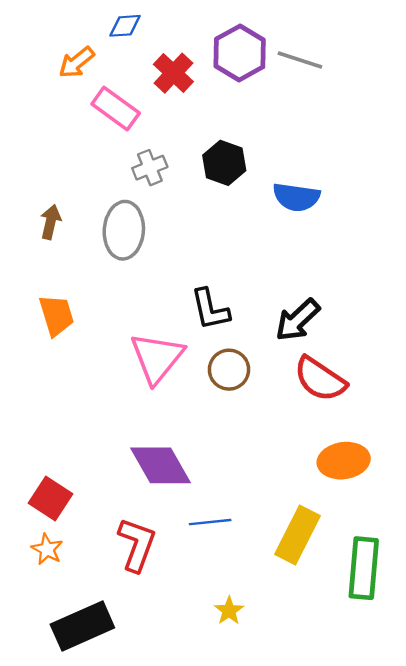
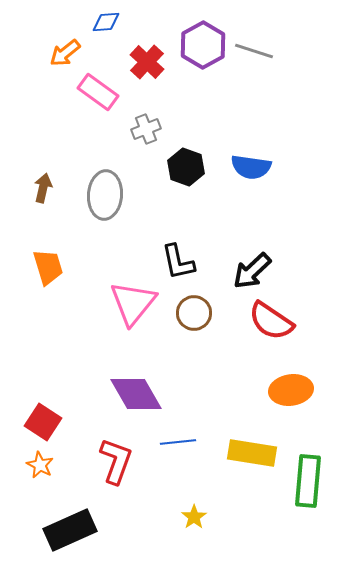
black hexagon: (224, 163) -> (186, 167), moved
gray cross: (150, 168) -> (146, 129), moved
yellow rectangle: (298, 535) -> (252, 453), turned 72

